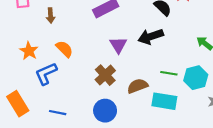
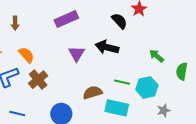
black arrow: (151, 36) -> (107, 47), turned 30
brown cross: (105, 75) -> (38, 80), moved

